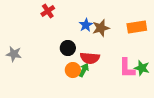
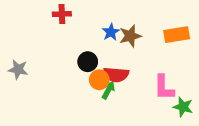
red cross: (48, 11) -> (62, 14), turned 32
green star: (142, 68) -> (183, 107), moved
orange circle: (73, 70) -> (99, 80), moved

